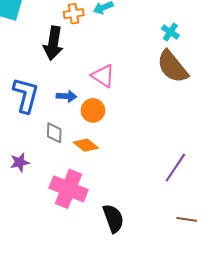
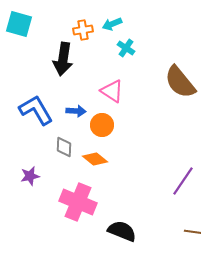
cyan cross: (170, 32) -> (126, 48), moved
blue L-shape: (26, 95) -> (36, 110), turned -45
black semicircle: (113, 218) -> (122, 231), turned -48

